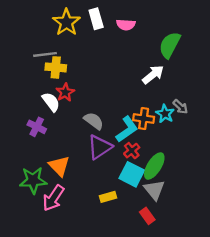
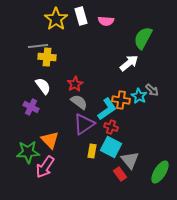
red star: (65, 92) -> (75, 84), moved
red cross: (132, 151) -> (111, 127), turned -32
green ellipse: (154, 166) -> (160, 172), moved
yellow rectangle: (108, 197) -> (92, 151), moved, turned -64
red rectangle: (147, 216) -> (120, 174), moved

